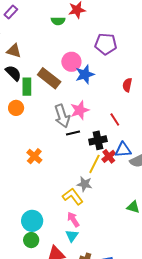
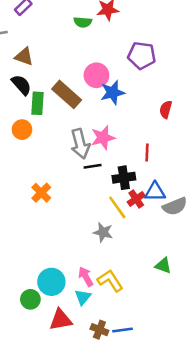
red line: (115, 119) -> (147, 152), turned 32
yellow line: (94, 164) -> (117, 207), turned -66
yellow L-shape: (73, 196) -> (110, 281), moved
cyan circle: (32, 221) -> (51, 282), moved

